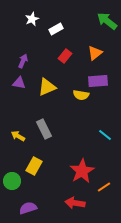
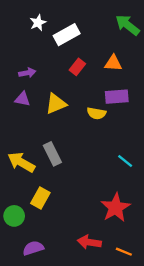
white rectangle: (56, 29) -> (67, 35), size x1.5
orange triangle: (95, 53) -> (113, 63), turned 42
purple arrow: (23, 61) -> (27, 73), turned 56
yellow arrow: (18, 136) -> (21, 162), size x1.6
red star: (82, 171) -> (116, 208), moved
orange line: (104, 187) -> (124, 252), moved, turned 56

